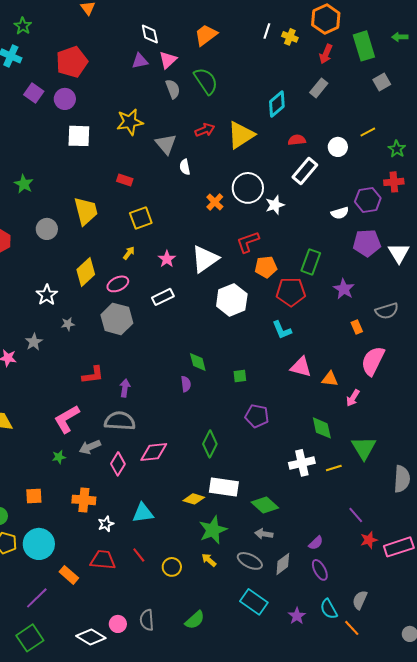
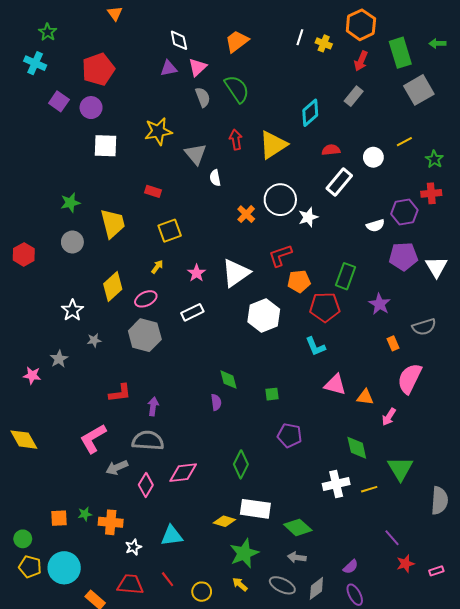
gray square: (382, 82) -> (419, 90), size x1.6
red arrow: (205, 130) -> (236, 140), turned -78
green star: (24, 184) -> (70, 203), moved, turned 30
green star: (59, 457) -> (85, 514), moved
pink rectangle: (399, 547) -> (436, 571), size x0.5

